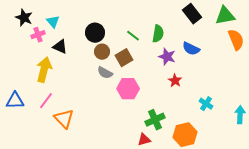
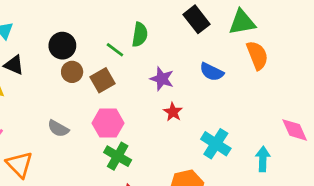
green semicircle: (158, 34) -> (140, 35), moved
blue semicircle: (191, 49) -> (212, 72), moved
gray semicircle: (105, 73) -> (58, 129), moved
cyan cross: (206, 104) -> (216, 144), size x1.5
green cross: (155, 120) -> (118, 156), moved, turned -36

